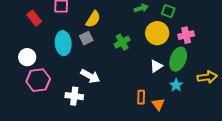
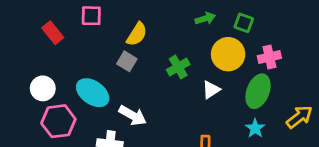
gray square: (86, 38) -> (127, 61), turned -32
cyan ellipse: (63, 43) -> (93, 93), moved, turned -50
white triangle: (156, 66) -> (211, 90), moved
yellow arrow: (207, 77) -> (299, 117), turned -30

